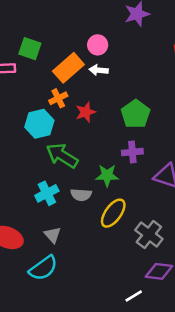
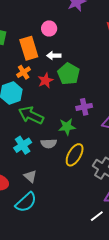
orange rectangle: (68, 68) -> (29, 48), turned -60
white arrow: (99, 70) -> (54, 56), moved
green pentagon: (136, 114) -> (69, 74), moved

